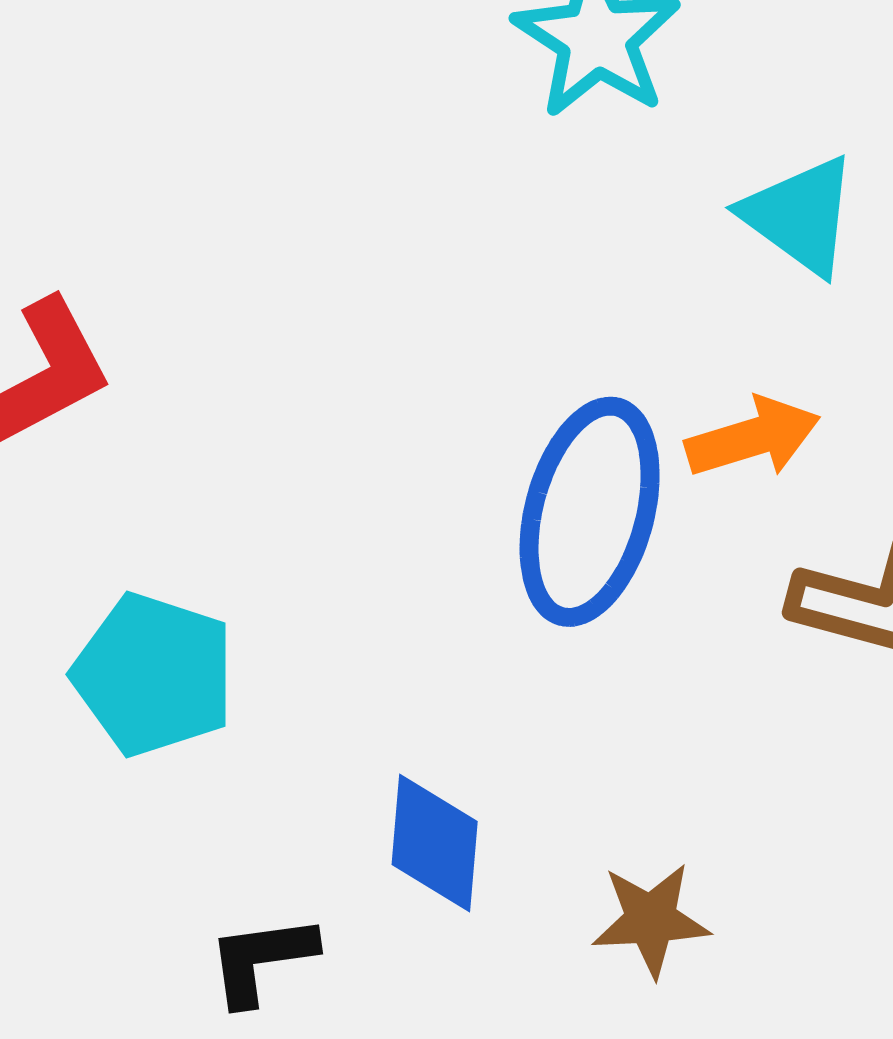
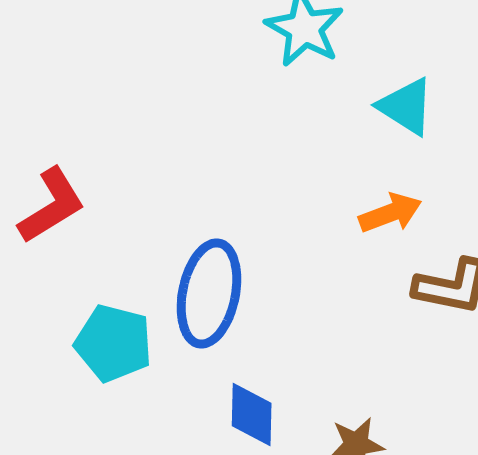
blue ellipse: (590, 512) -> (209, 294), moved

